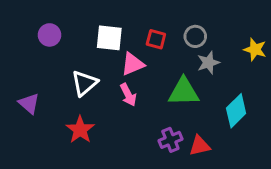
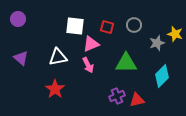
purple circle: (50, 35) -> (18, 19), moved
gray star: (208, 63) -> (157, 43), moved
white triangle: (84, 83) -> (58, 57), turned 30
purple triangle: (29, 103) -> (21, 58), moved

